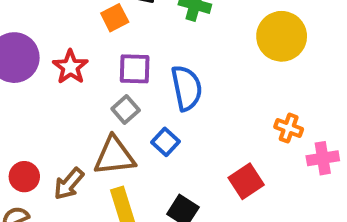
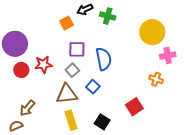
red star: (70, 67) -> (43, 64), moved, turned 30
pink cross: (323, 158) -> (168, 56), moved
red circle: (24, 177) -> (21, 70), moved
brown arrow: (69, 184) -> (27, 108), moved

